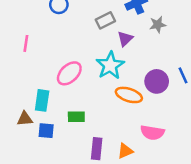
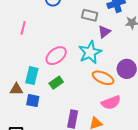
gray rectangle: (105, 20) -> (90, 15), turned 35
green rectangle: (76, 117) -> (56, 83), moved, turned -40
pink semicircle: (152, 133) -> (111, 103), moved, turned -36

